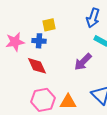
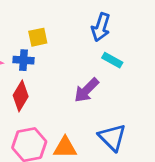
red diamond: (37, 66) -> (21, 96), turned 55

